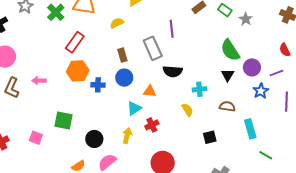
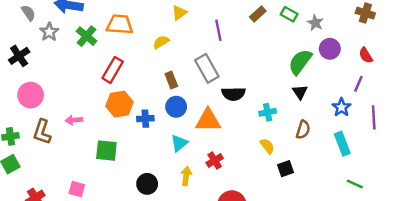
purple line: (172, 29) -> (218, 30), moved
green semicircle: (230, 50) -> (300, 62), turned 75
purple circle: (252, 67) -> (330, 49), moved
purple line: (276, 73) -> (358, 84), turned -40
orange triangle: (150, 91) -> (208, 120), size x1.6
brown semicircle: (227, 106) -> (303, 130), turned 105
cyan triangle: (134, 108) -> (179, 143), moved
yellow semicircle: (187, 110) -> (267, 146), moved
green square: (64, 120) -> (106, 151), moved
cyan rectangle: (250, 129) -> (342, 144), moved

